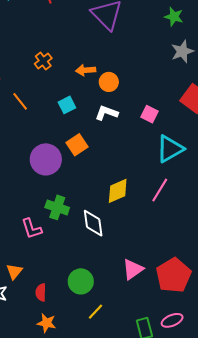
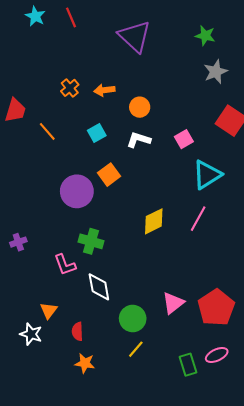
orange arrow: (86, 70) -> (104, 90), moved
pink square: (149, 114) -> (184, 139), turned 36
white diamond: (93, 223) -> (99, 287), moved
green circle: (81, 281) -> (133, 319), moved

